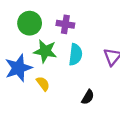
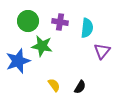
cyan semicircle: (75, 55) -> (87, 28), moved
yellow semicircle: (43, 84) -> (54, 85), moved

